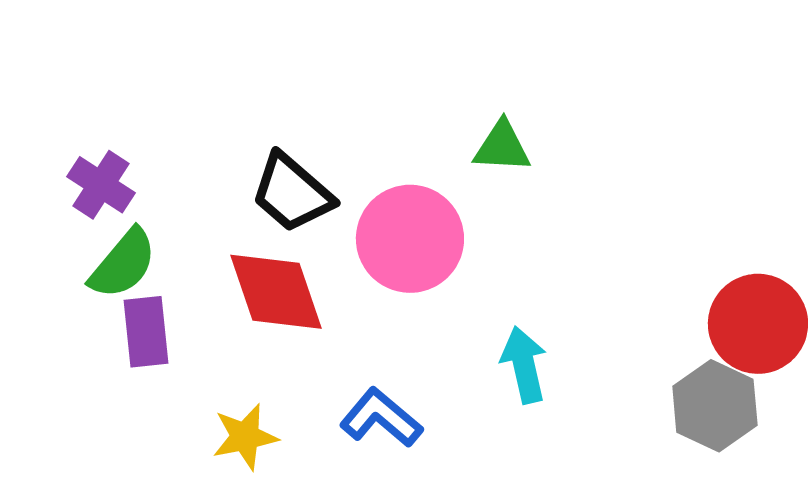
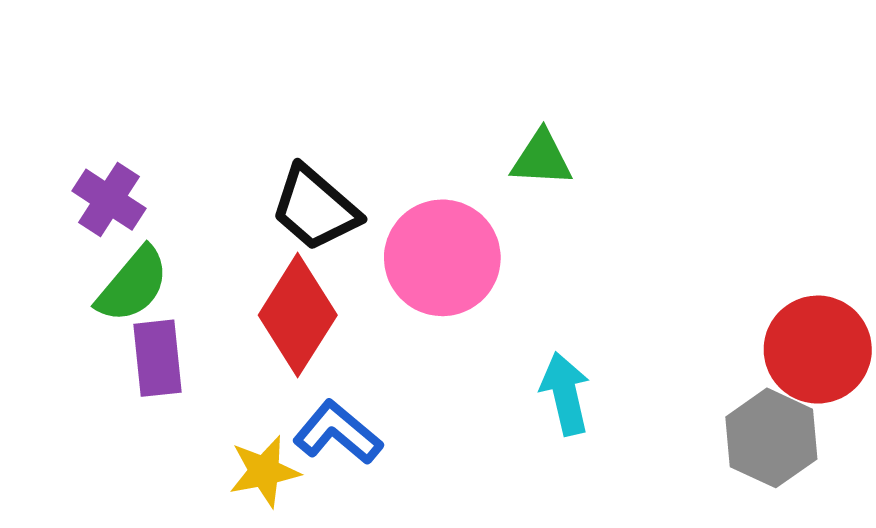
red diamond: (276, 292) -> (298, 315), turned 51
blue L-shape: (381, 418) -> (338, 433), moved

